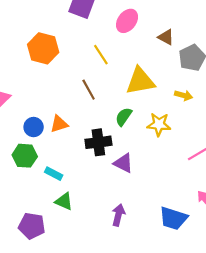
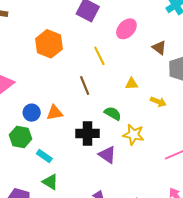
yellow triangle: (140, 81) -> (132, 84), size x0.5
yellow arrow: (184, 95) -> (158, 102), moved
green semicircle: (124, 117) -> (113, 113), turned 78
yellow star: (159, 124) -> (134, 135), moved

